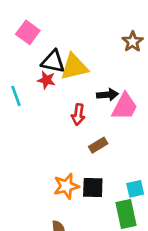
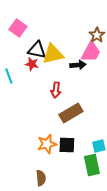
black arrow: (107, 95) -> (78, 65), moved
pink trapezoid: (125, 107) -> (91, 52), moved
brown rectangle: (98, 145) -> (71, 113), size x1.6

